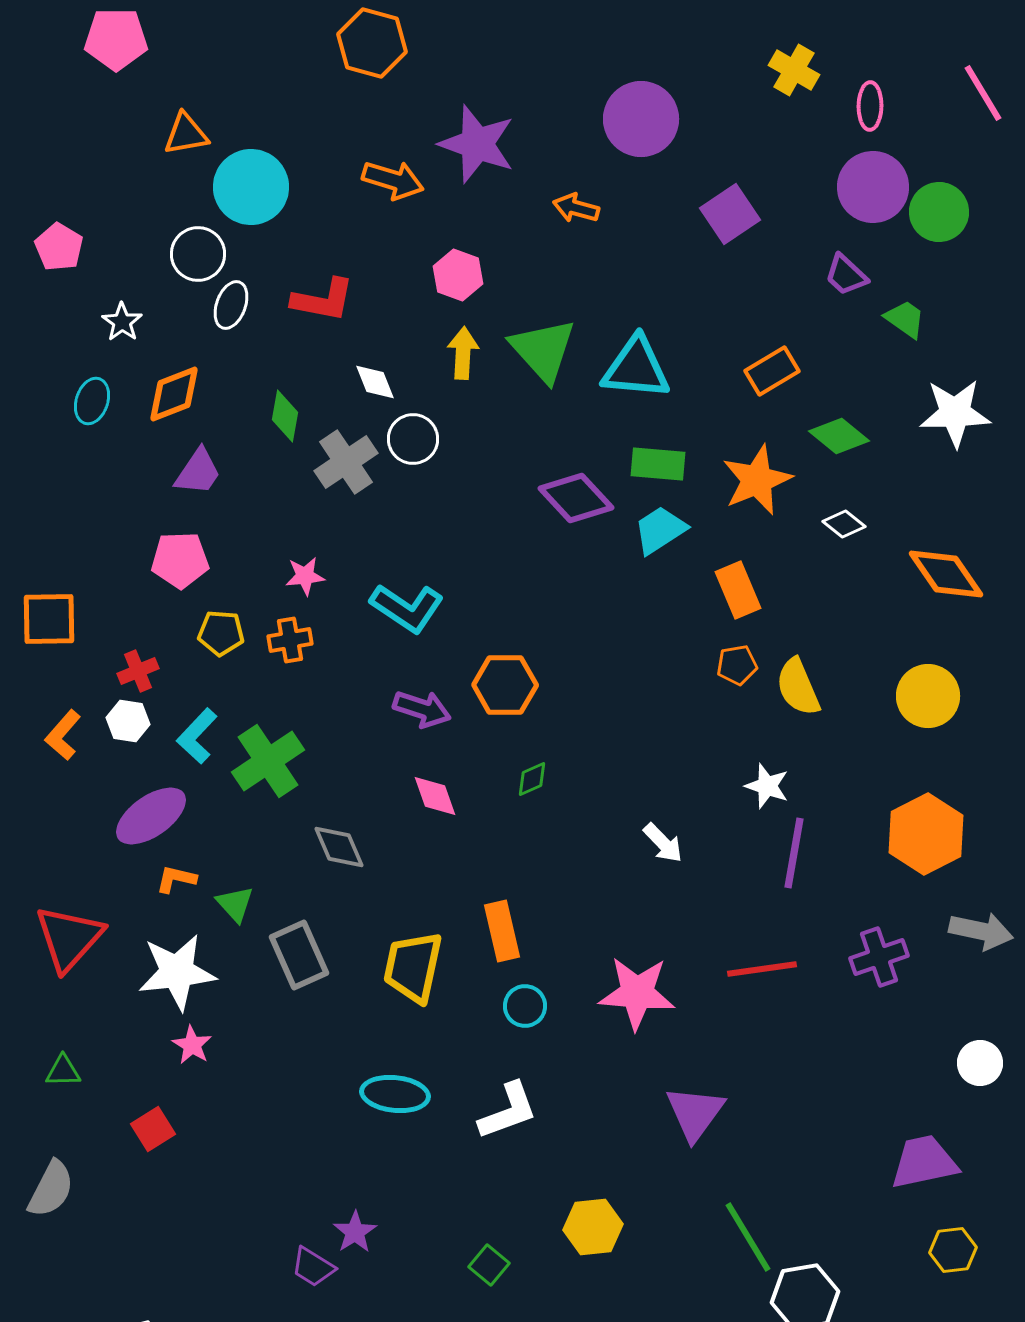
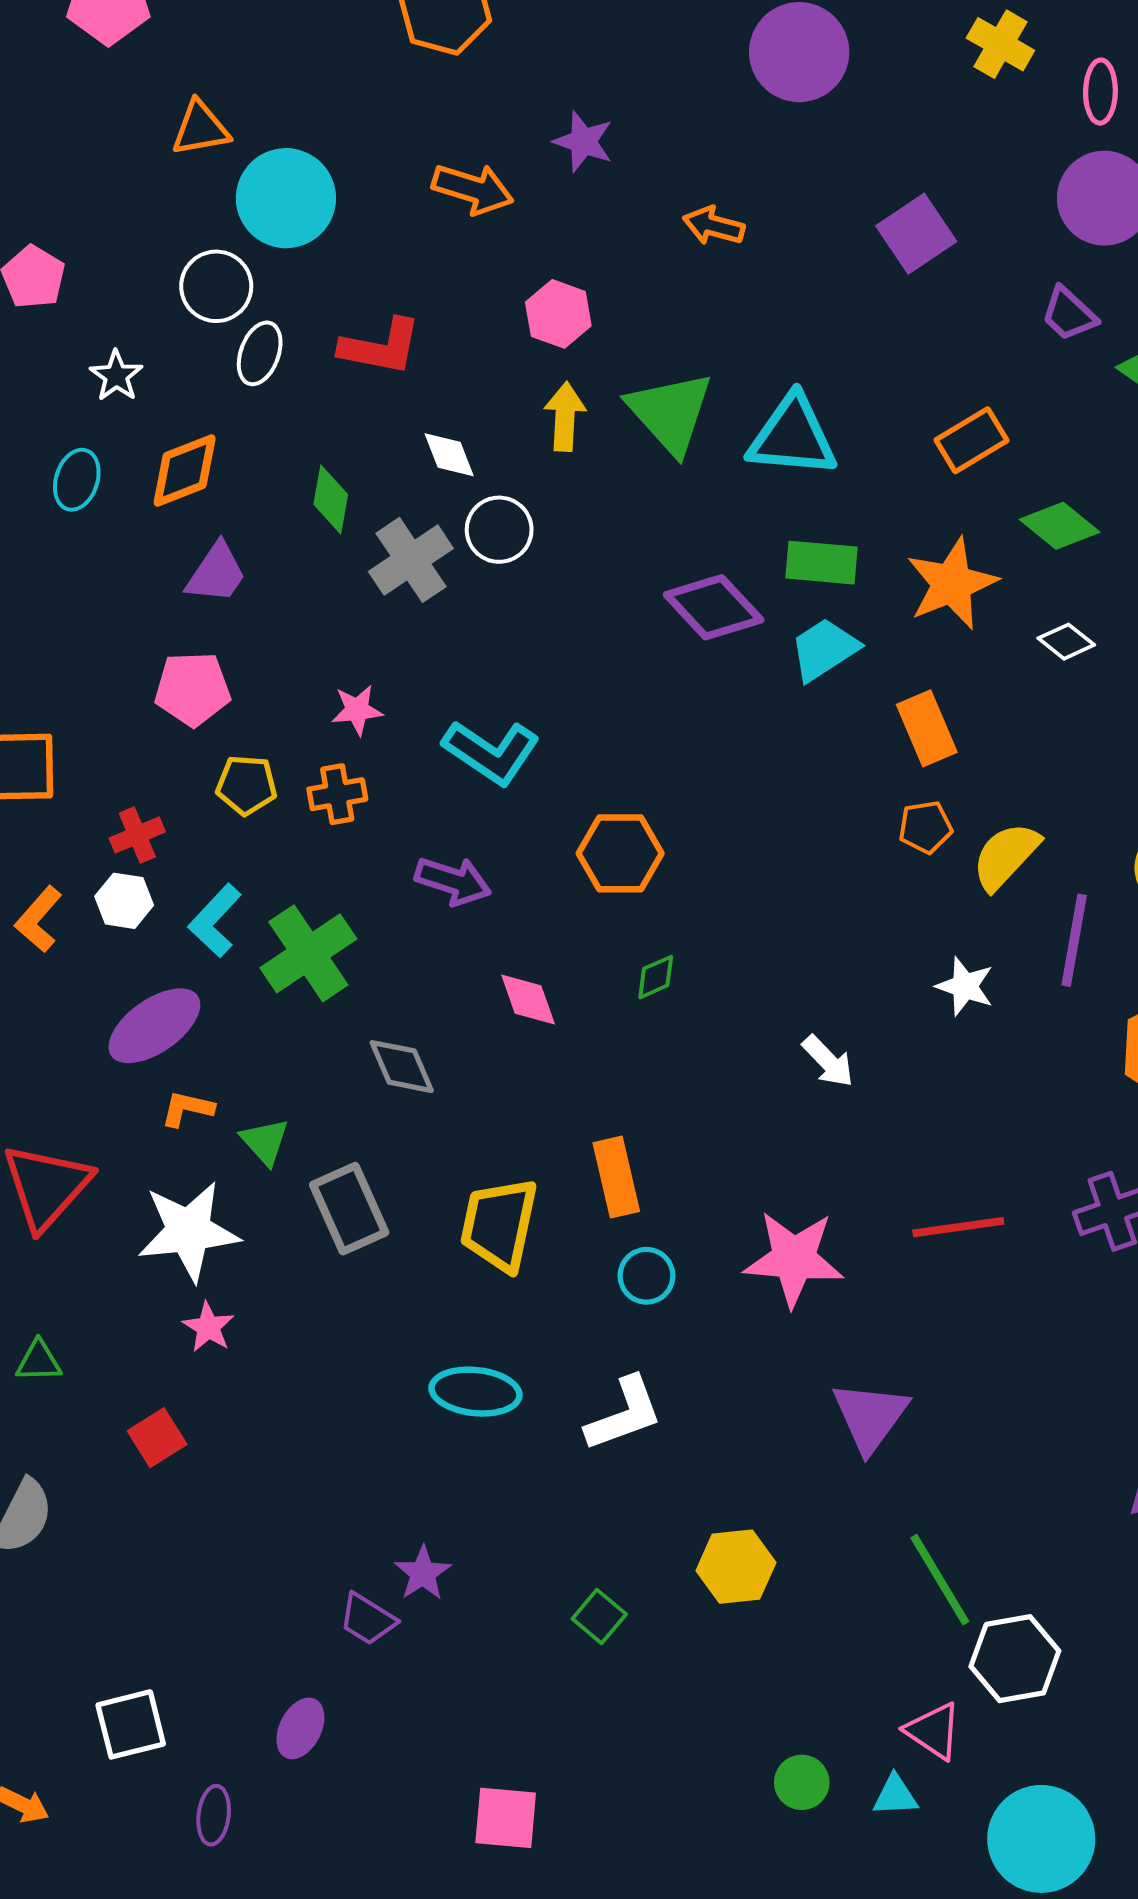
purple circle: (641, 119) -> (799, 52), moved
purple star: (477, 144) -> (583, 142), size x0.6
yellow semicircle: (798, 687) -> (1006, 856), turned 66
purple arrow: (422, 709) -> (453, 881), moved
purple line: (794, 853) -> (1074, 940), moved

